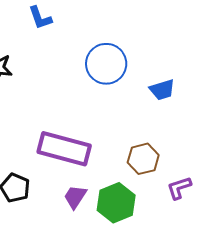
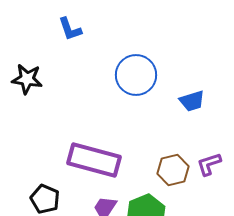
purple L-shape: (179, 188) -> (209, 164), moved

